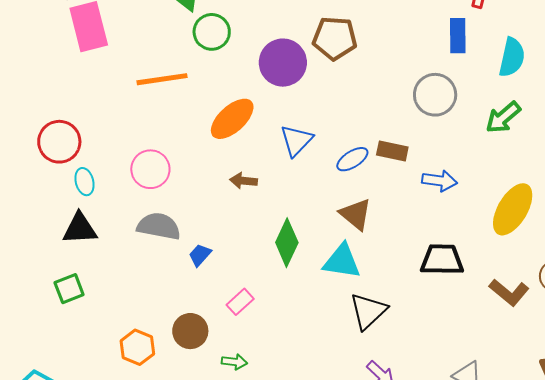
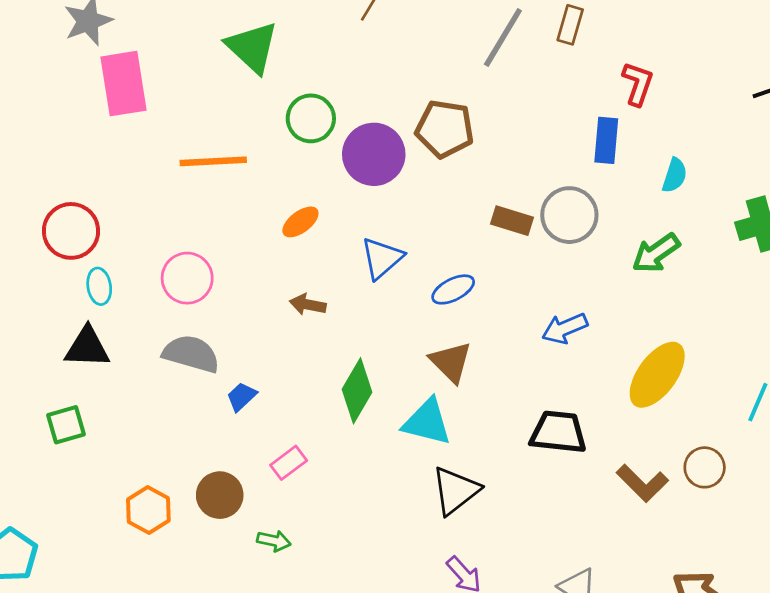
green circle: (212, 32) -> (311, 118), moved
cyan semicircle: (512, 57) -> (675, 175), size x0.7
orange ellipse: (232, 119) -> (300, 222), size x0.6
brown rectangle: (392, 151) -> (512, 221), moved
blue arrow: (439, 181) -> (565, 328), turned 144

